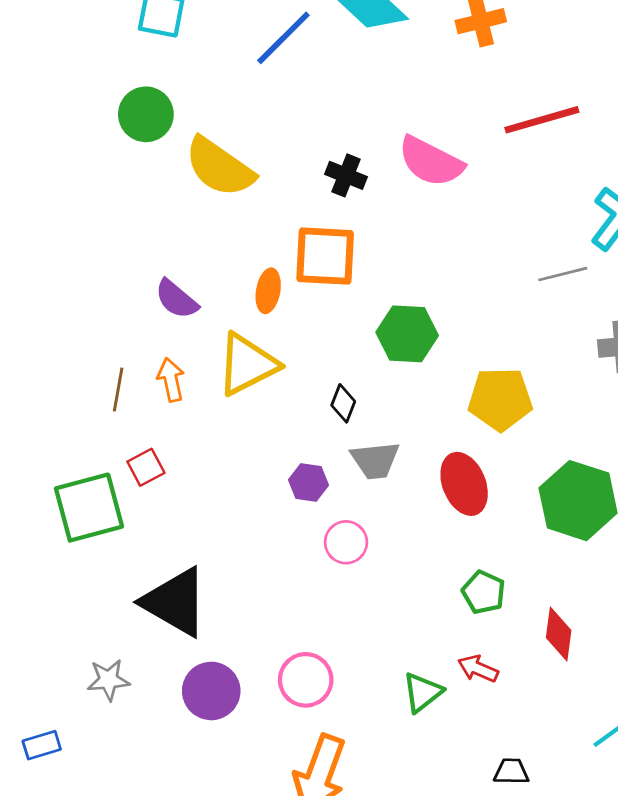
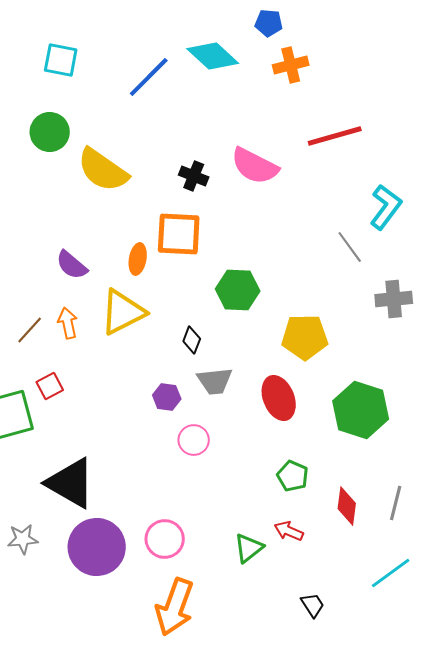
gray line: (563, 274) -> (350, 247), turned 68
brown line: (118, 389) -> (30, 330), turned 32
purple circle: (211, 691) -> (97, 547), size x1.4
black trapezoid: (511, 772) -> (313, 605), turned 56

